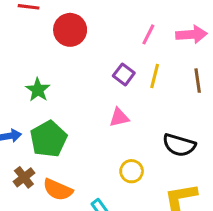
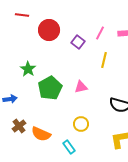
purple square: (124, 74) -> (78, 42), moved
green pentagon: (49, 139) -> (50, 88), moved
yellow circle: (132, 171) -> (81, 124), moved

